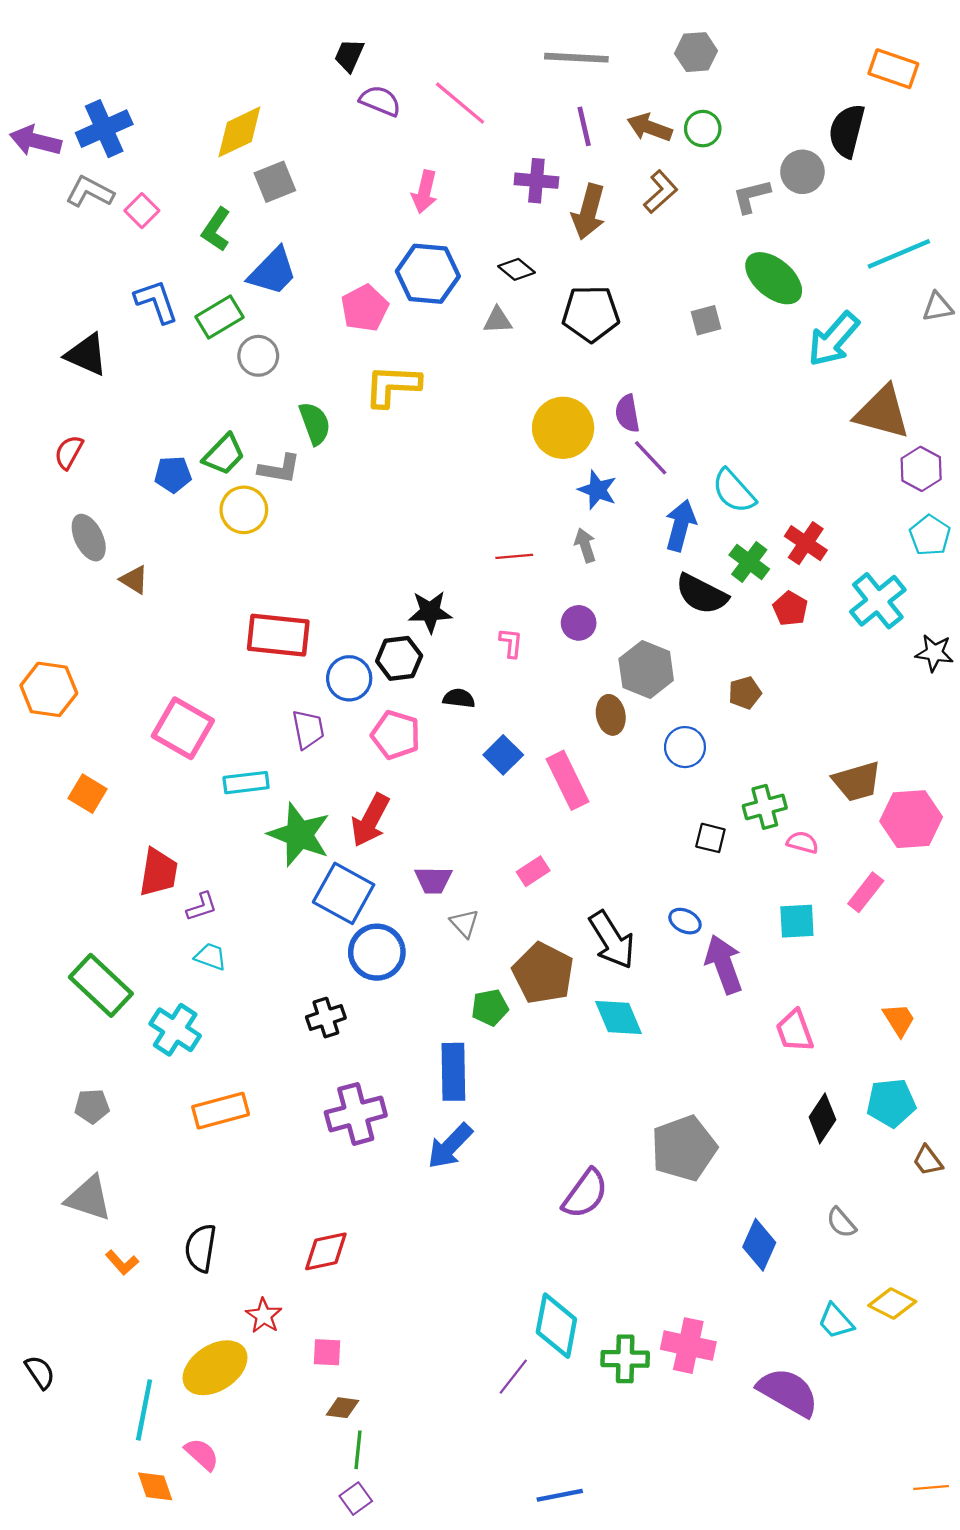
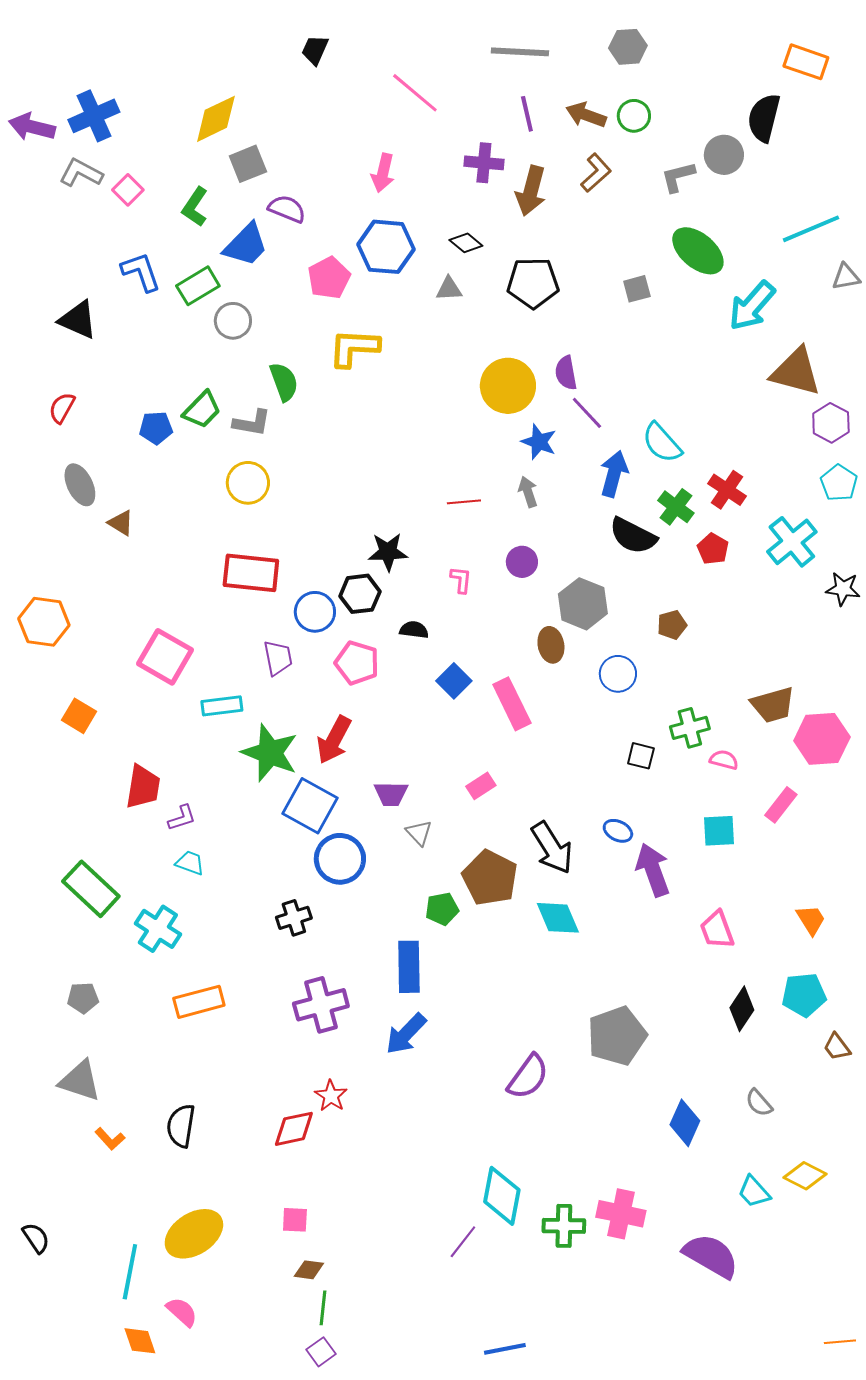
purple semicircle: (380, 101) -> (287, 209), moved
yellow circle: (244, 510) -> (248, 483), moved
red star: (264, 1316) -> (331, 1096), moved

